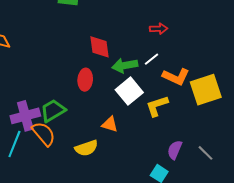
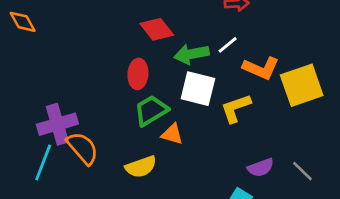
red diamond: (99, 47) -> (157, 29), turned -30
white square: (129, 91) -> (198, 89), turned -36
green trapezoid: (53, 111) -> (151, 110), moved
purple semicircle: (175, 150) -> (261, 168), turned -132

